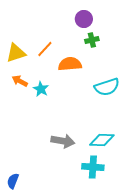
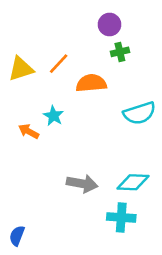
orange arrow: (20, 81) -> (29, 131), moved

